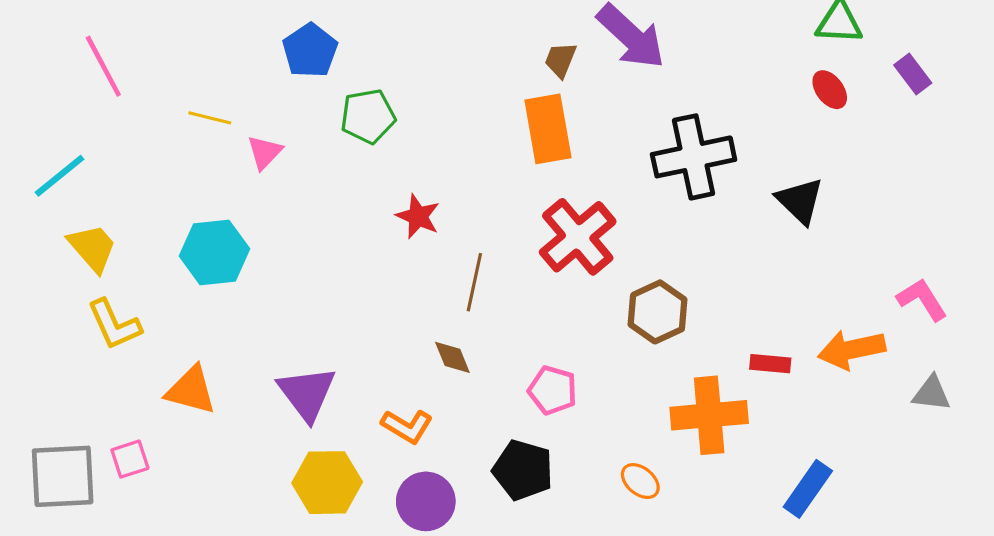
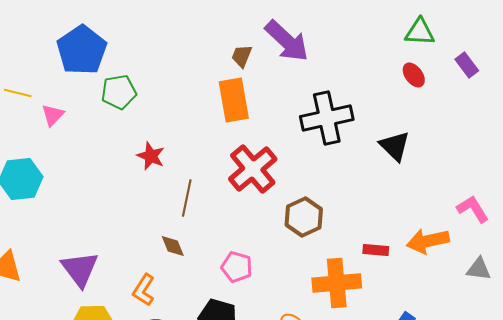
blue pentagon: (310, 51) -> (82, 50), size x1.4
orange L-shape: (407, 426) -> (144, 290), turned 92

